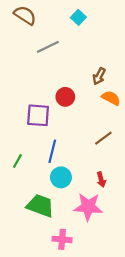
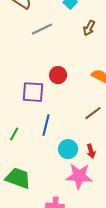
brown arrow: (99, 76) -> (89, 28), moved
cyan circle: (61, 177) -> (68, 149), moved
green trapezoid: (40, 206) -> (18, 178), moved

